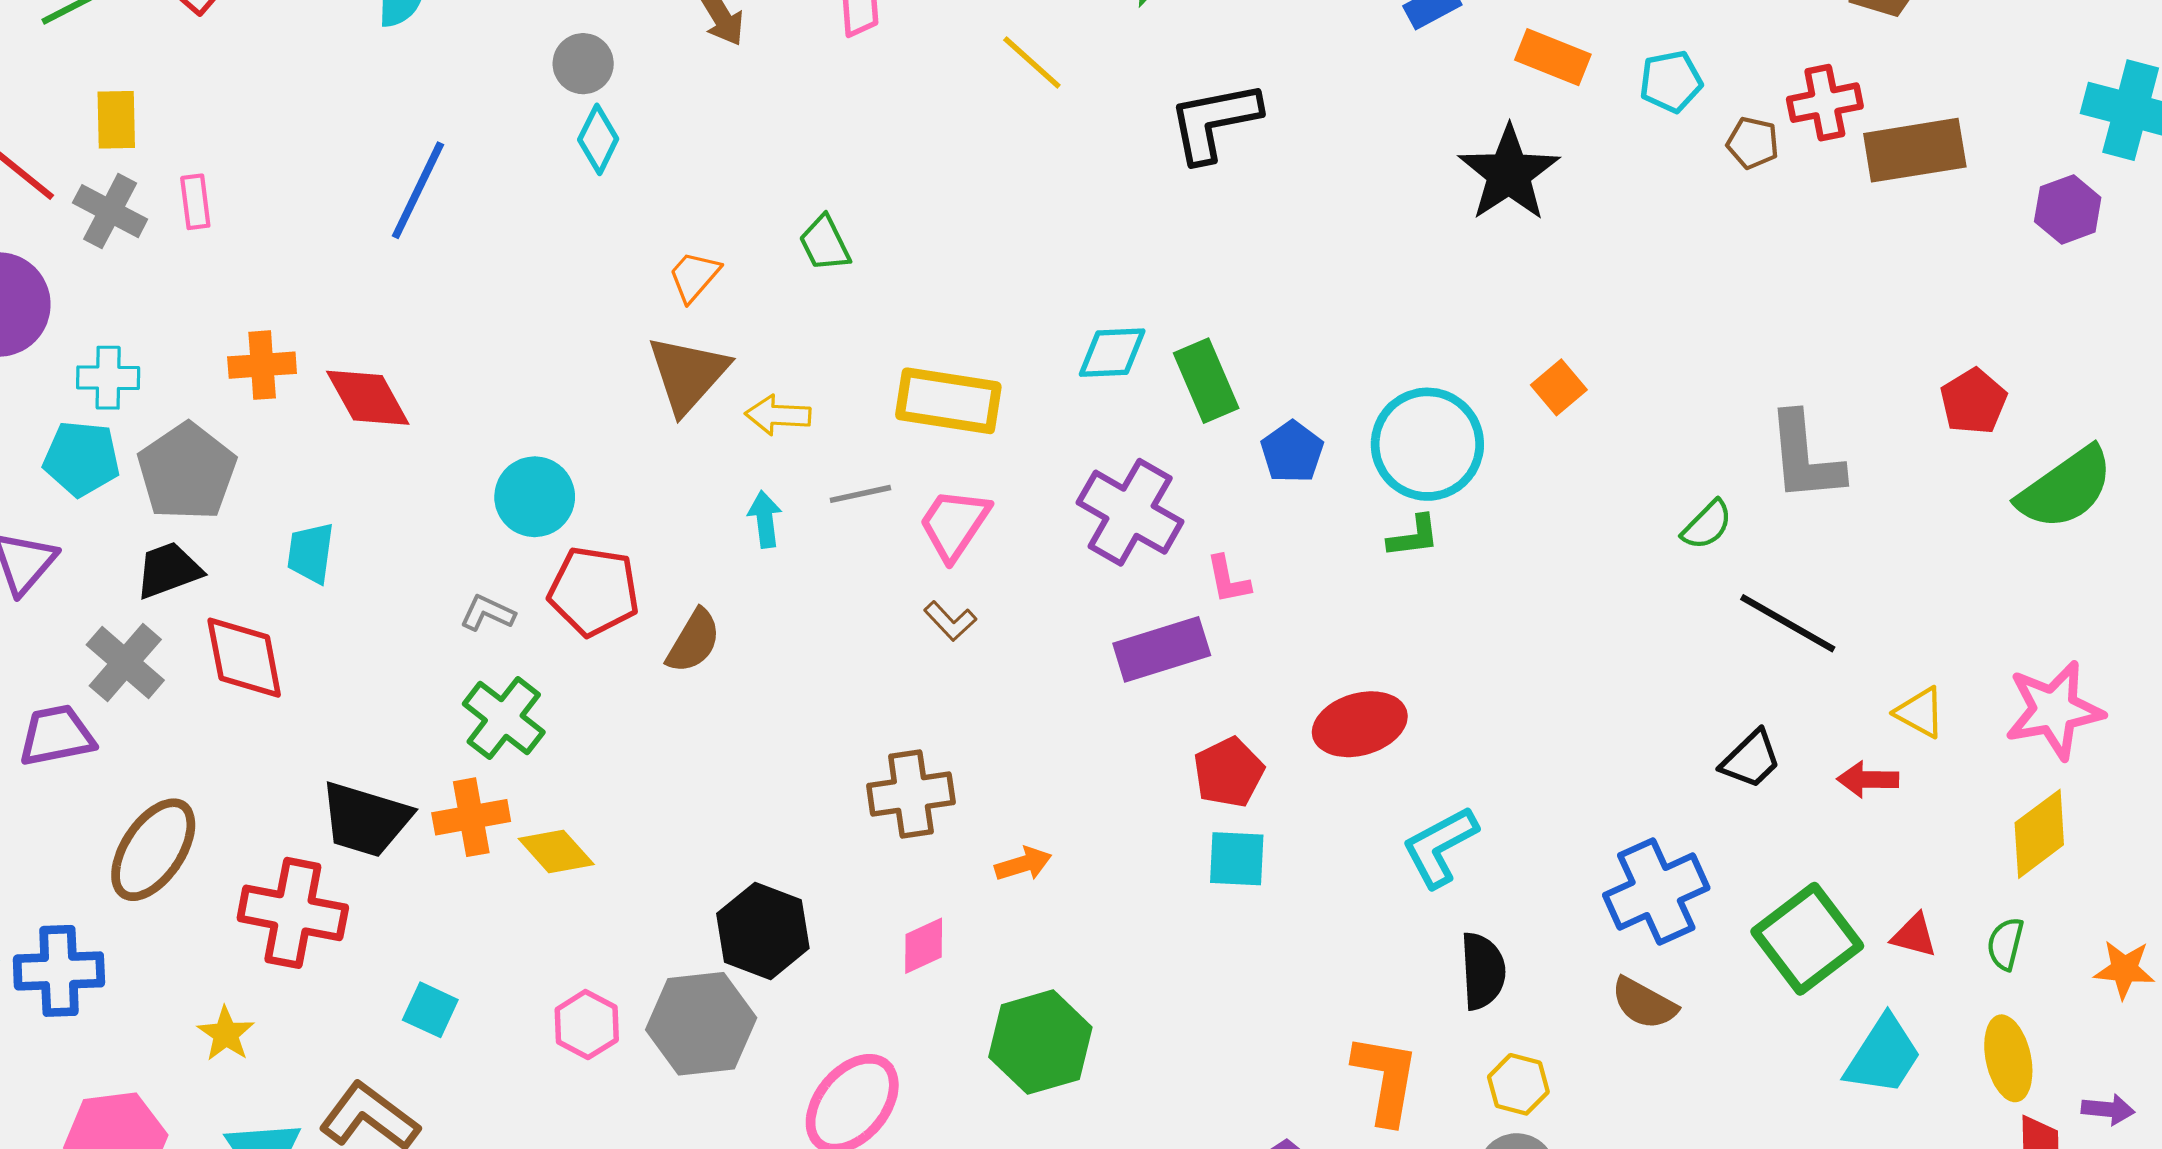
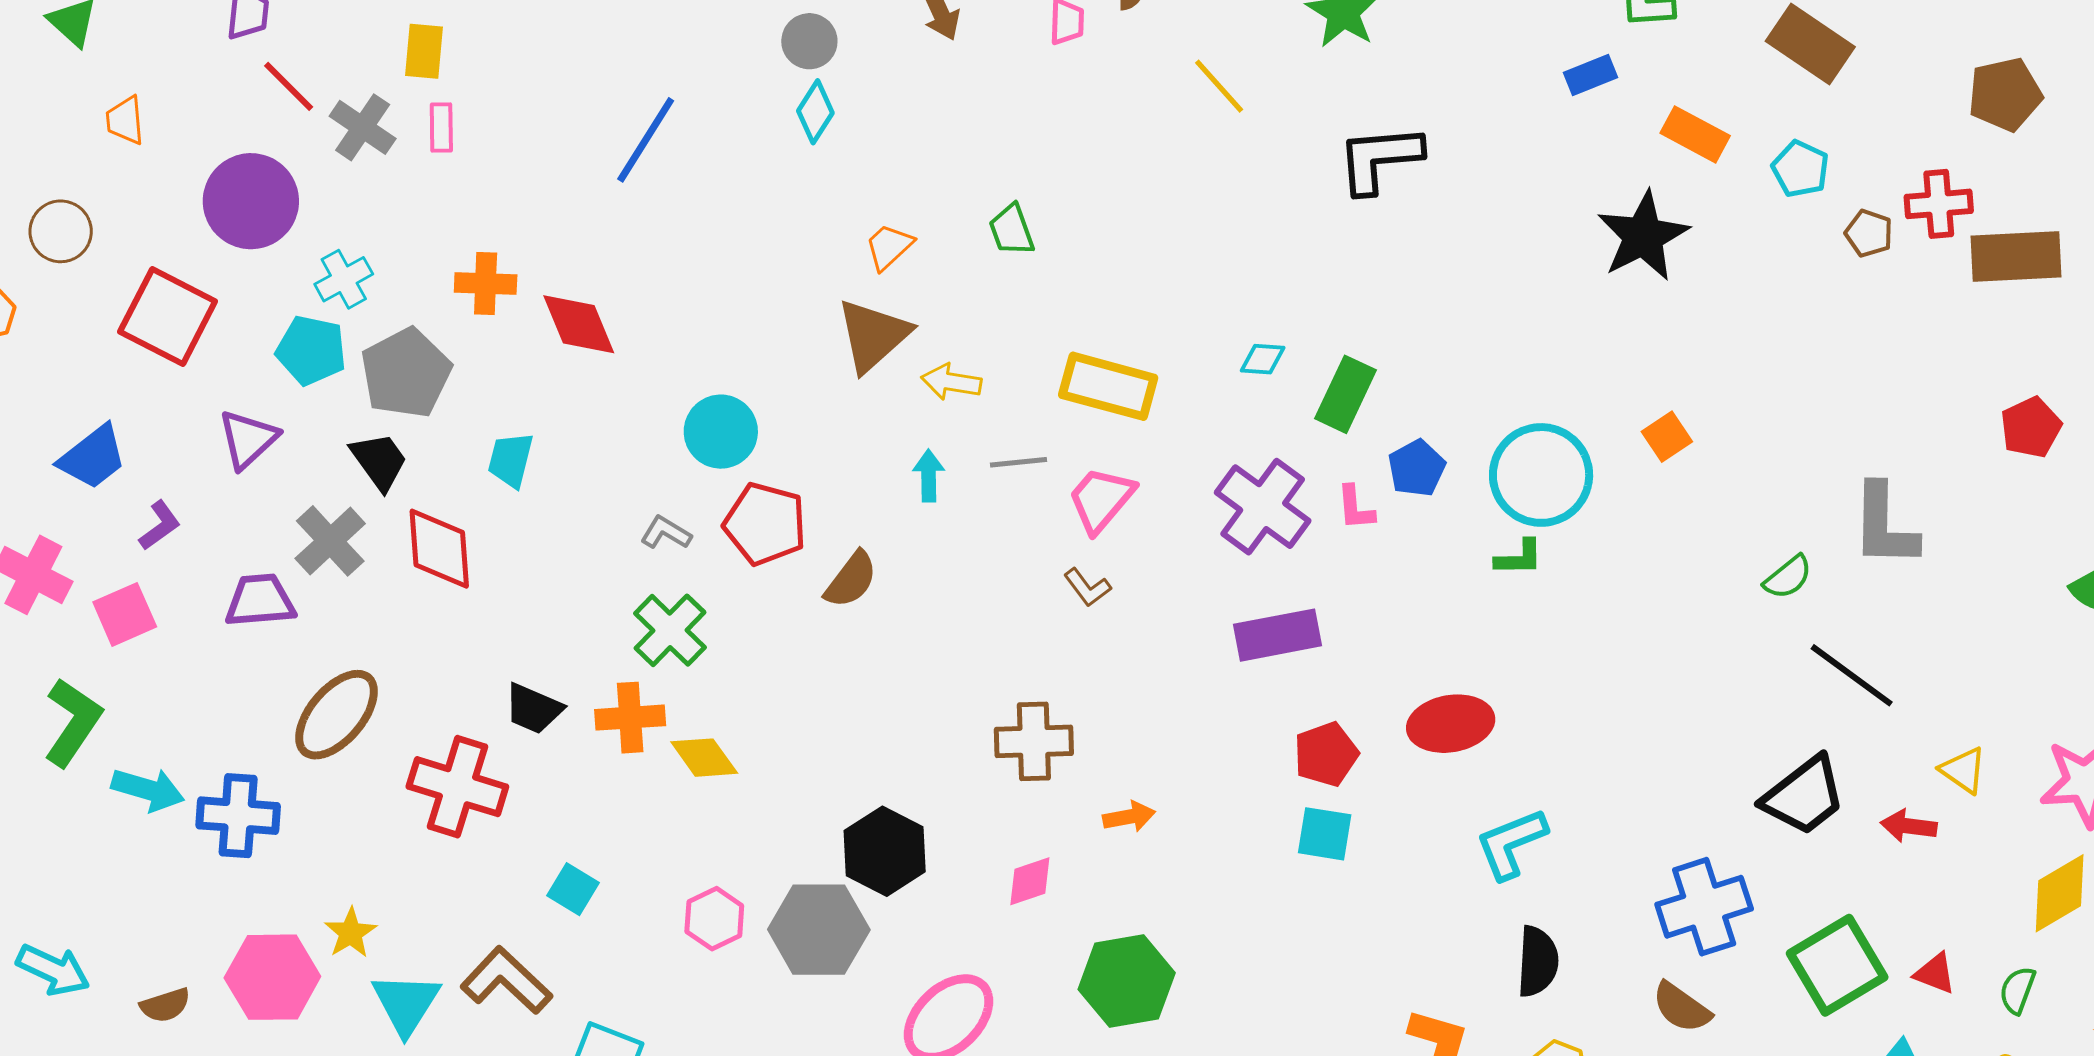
cyan pentagon: (1671, 81) -> (1800, 169), turned 30
yellow rectangle: (116, 120) -> (424, 51), moved
cyan diamond: (1112, 353) -> (1263, 359), size x0.7
cyan cross: (108, 378) -> (344, 279), turned -36
green rectangle: (1206, 381) -> (1346, 394), turned 42
red pentagon: (1973, 401) -> (2031, 427), moved
black trapezoid: (169, 570) -> (379, 461), turned 68
pink L-shape: (1228, 580) -> (1355, 508), moved
black trapezoid: (1751, 759) -> (1804, 796), size x1.5
black trapezoid: (365, 819) -> (533, 709), size x0.7
yellow star: (226, 1034) -> (351, 933), moved

